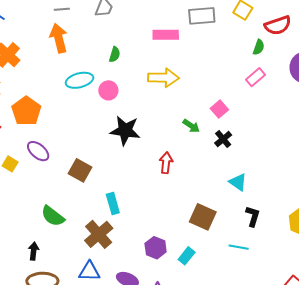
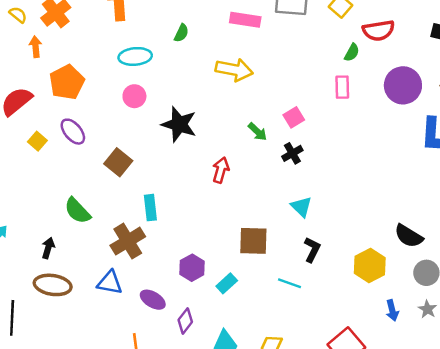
pink rectangle: (255, 77) -> (342, 87), turned -60
pink circle: (108, 90) -> (134, 96), moved
brown square: (203, 217) -> (253, 241), turned -32

